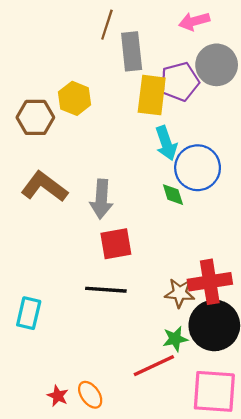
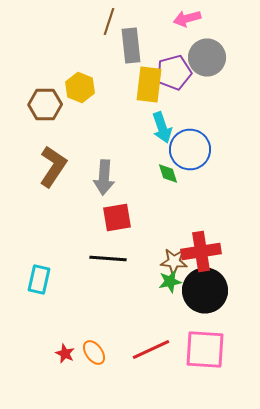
brown L-shape: (44, 187) -> (53, 166), turned 87
green star: (175, 339) -> (170, 282), moved
red line: (154, 366) -> (151, 350), moved

